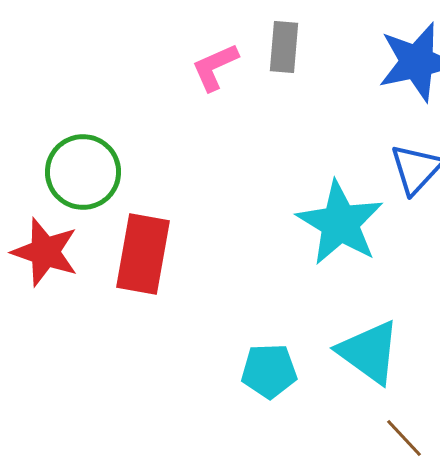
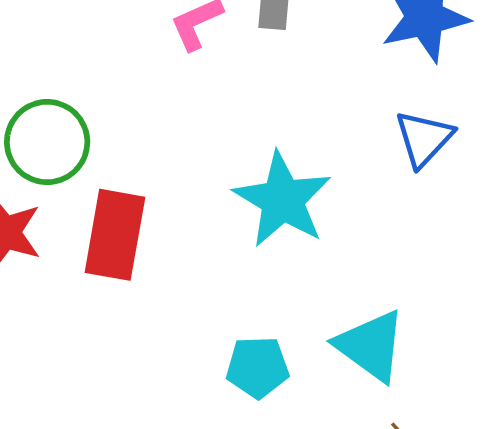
cyan star: (340, 223) -> (282, 200), moved

